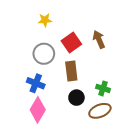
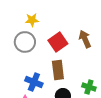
gray circle: (44, 54) -> (25, 42), moved
blue cross: (36, 83) -> (34, 82), moved

